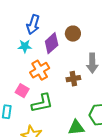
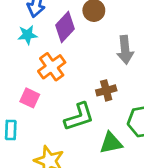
brown cross: (73, 79) -> (106, 90), moved
green L-shape: (42, 103) -> (79, 117), moved

